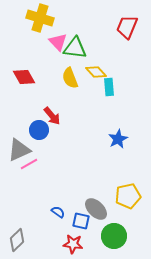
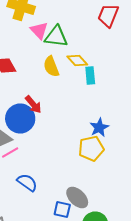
blue circle: (39, 130) -> (20, 118), size x1.5
yellow pentagon: (128, 196) -> (91, 148), moved
blue semicircle: (58, 212) -> (27, 182), moved, size x1.5

